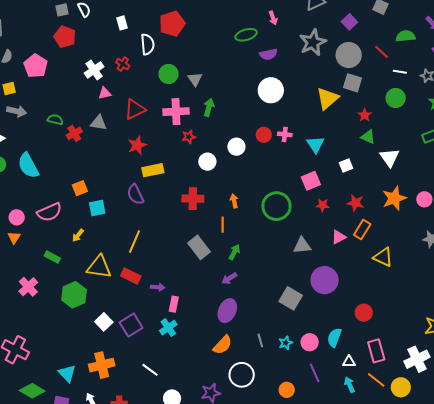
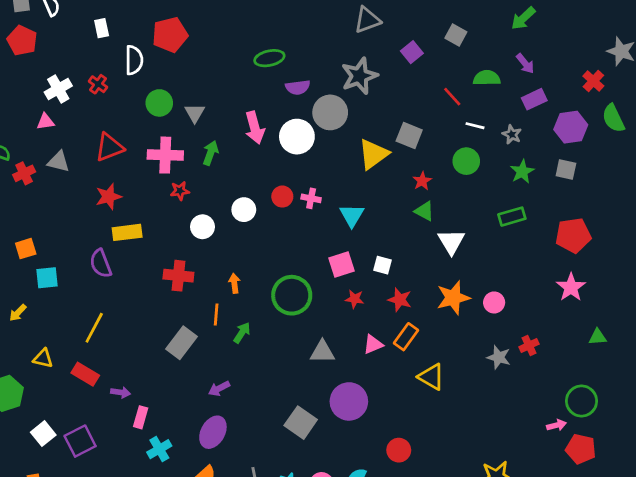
pink arrow: (273, 18) -> (255, 128), moved, size x1.6
gray circle: (349, 55) -> (330, 112), moved
pink triangle: (105, 93) -> (45, 122), moved
white square: (346, 165) -> (382, 265), moved, turned 32
gray rectangle: (199, 247) -> (182, 343), turned 70
green arrow: (234, 252) -> (242, 333), moved
yellow triangle: (99, 267) -> (43, 358), size x0.6
cyan cross: (168, 328) -> (159, 449), moved

